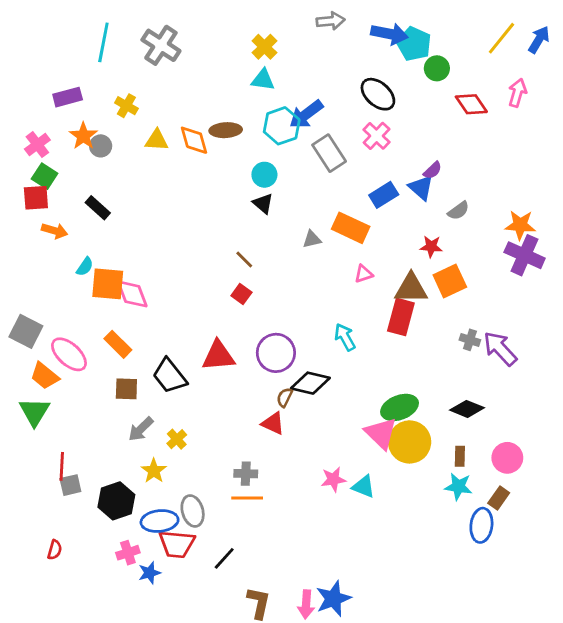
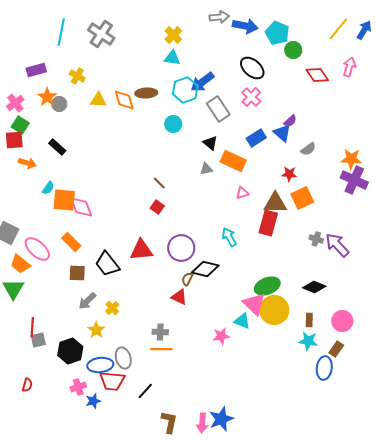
blue arrow: (389, 34) -> (245, 26), moved
black triangle: (263, 203) -> (210, 143), moved
cyan triangle: (364, 487) -> (242, 321), moved

